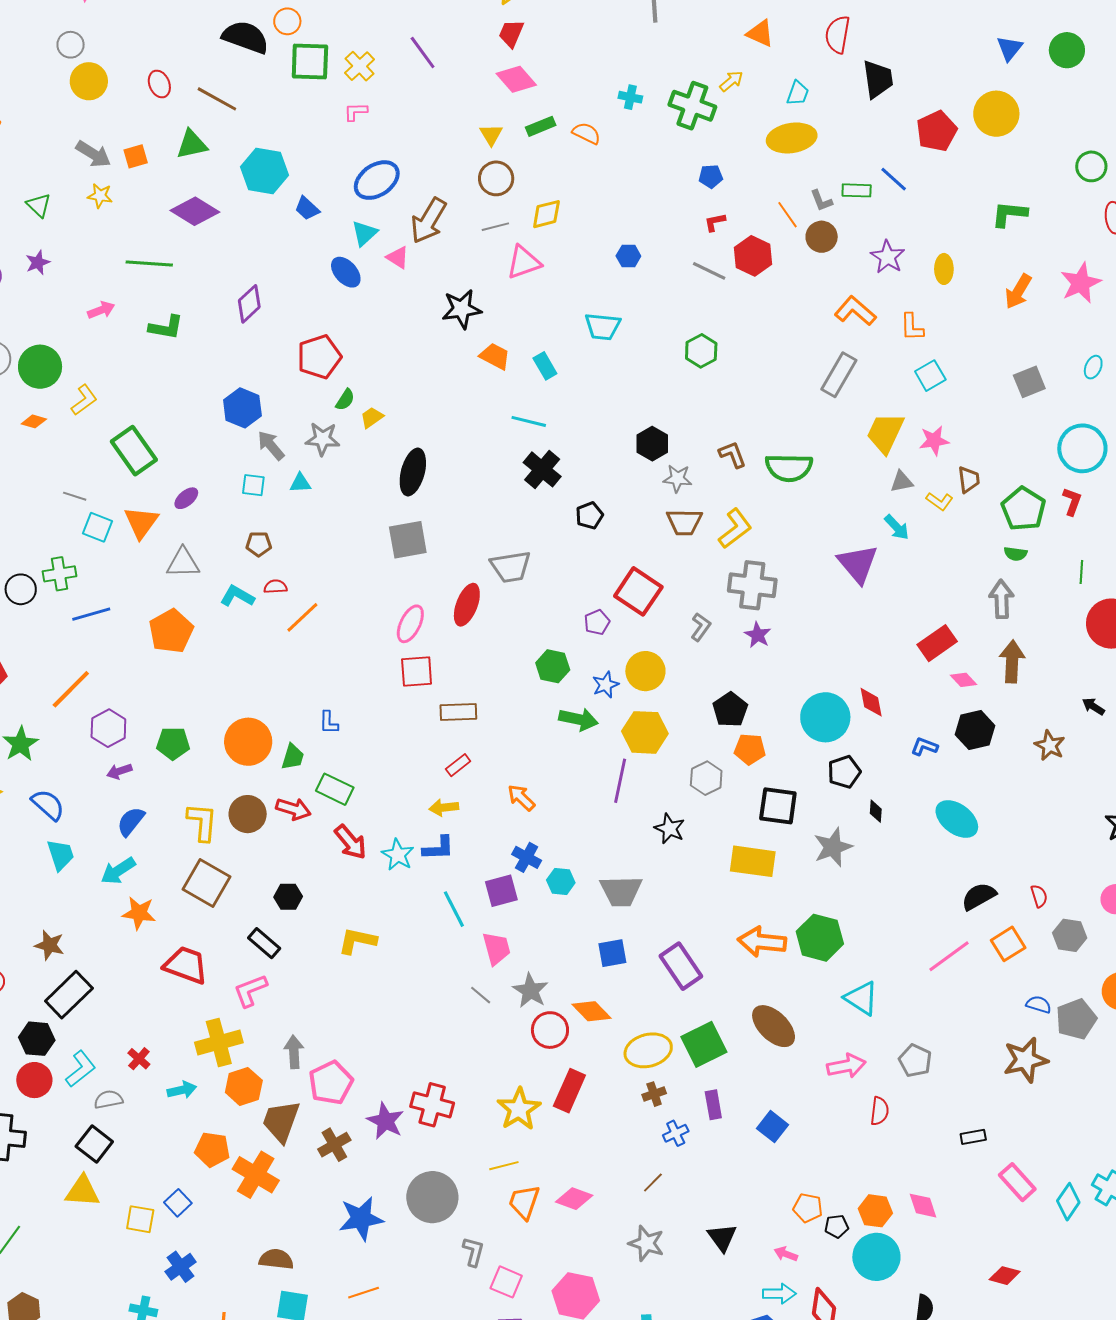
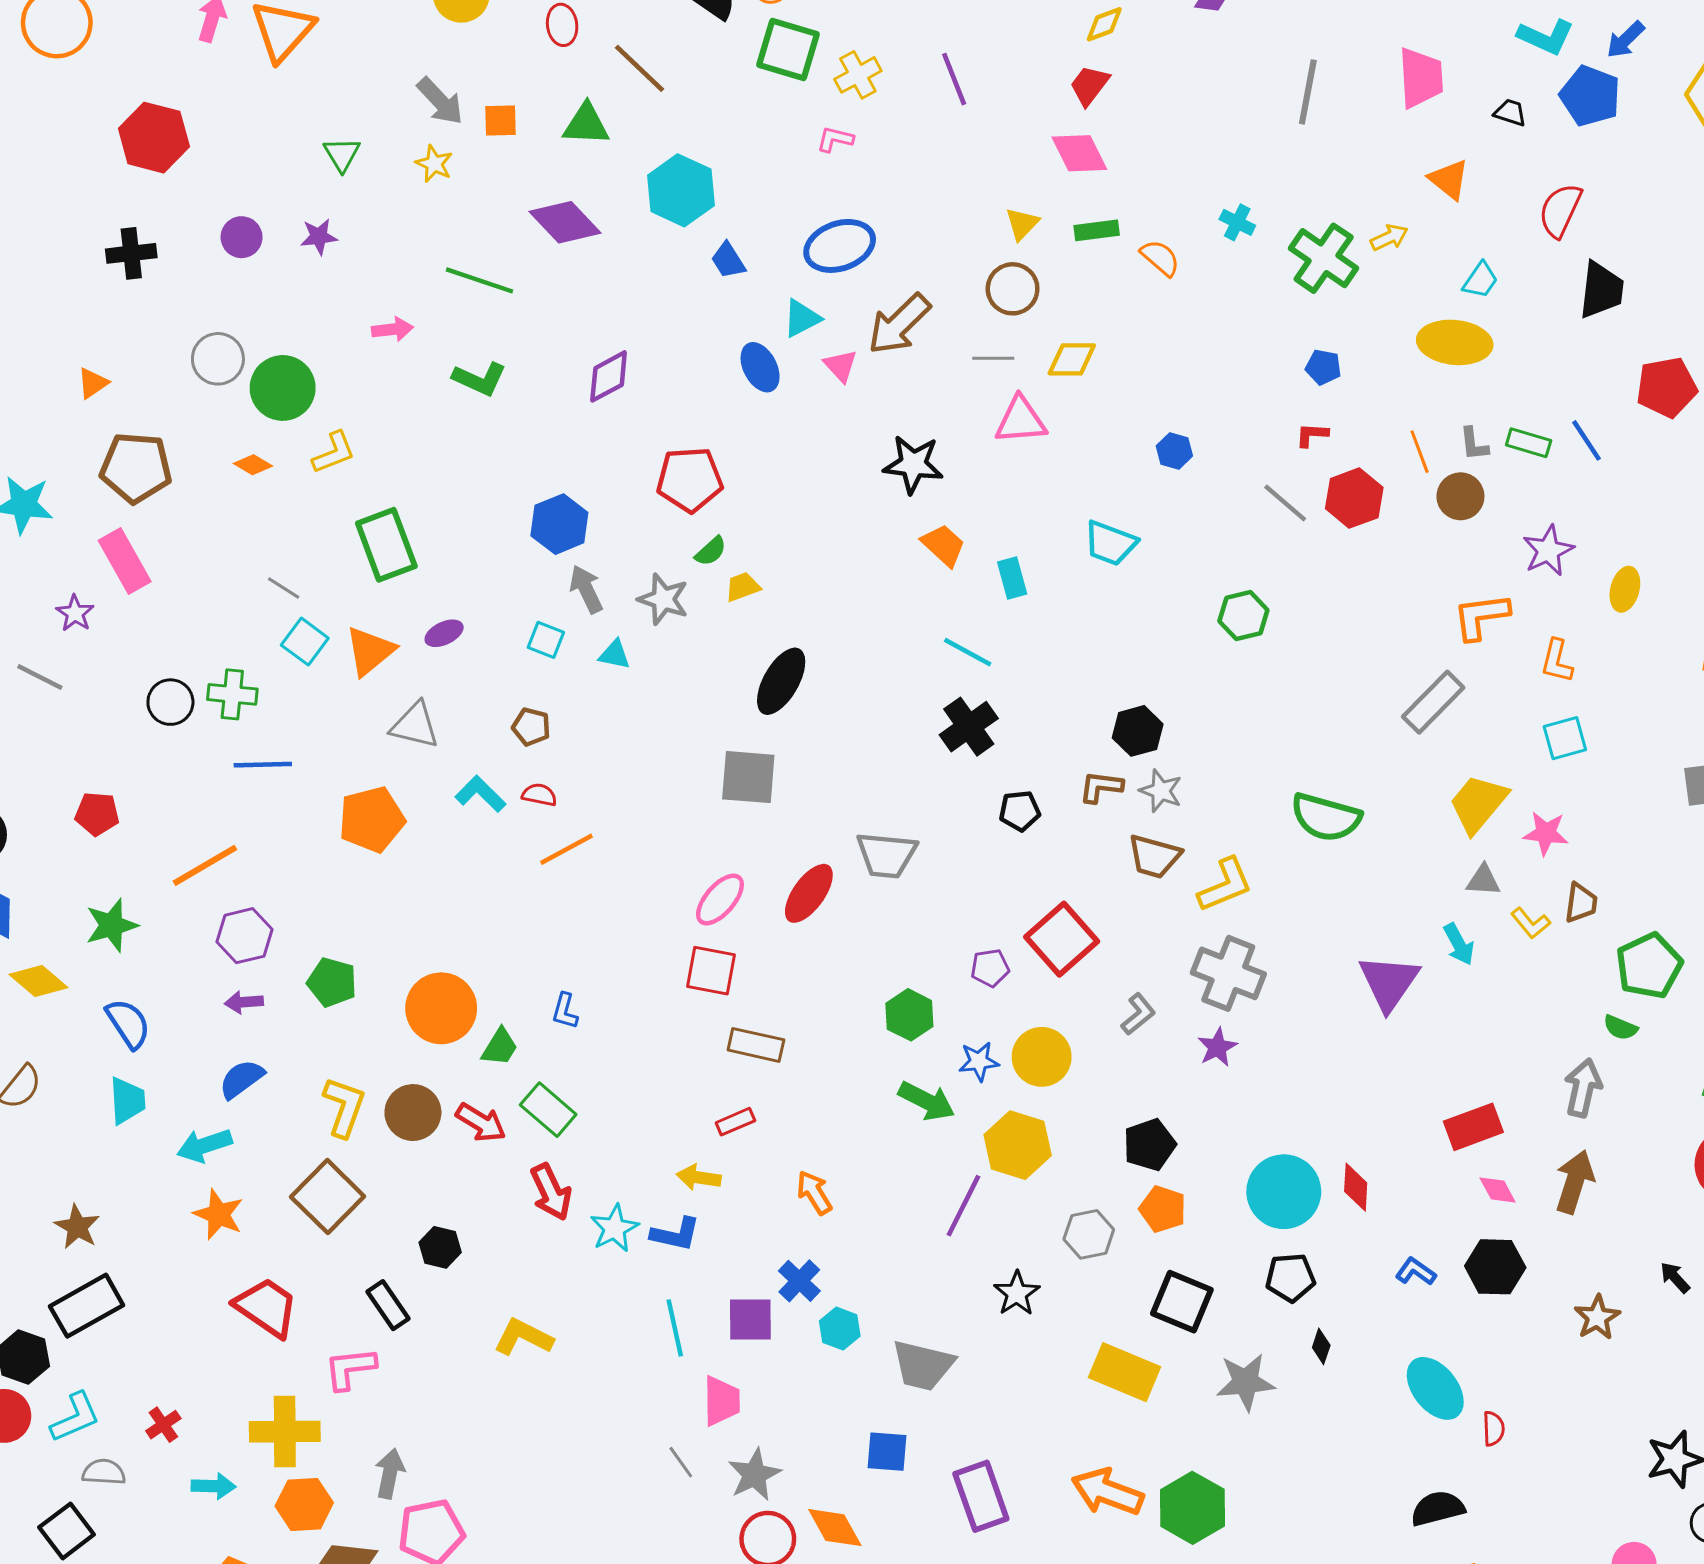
orange L-shape: (855, 311) -> (1481, 616), turned -63
brown L-shape: (733, 454) -> (1101, 787), moved, turned -76
red semicircle: (1039, 896) -> (1494, 1429), moved

